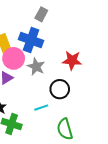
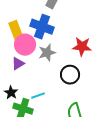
gray star: (36, 67) -> (47, 53), turned 30
cyan line: (41, 108) -> (38, 96), moved

